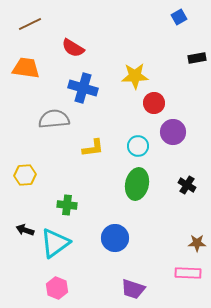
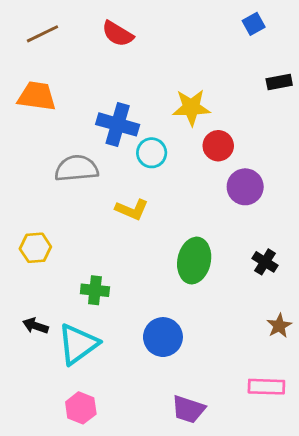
red semicircle: (73, 48) -> (118, 34), moved
cyan circle: (138, 146) -> (152, 153), moved
yellow L-shape: (93, 148) -> (132, 209), turned 30
brown star: (197, 243) -> (279, 326), moved, turned -30

